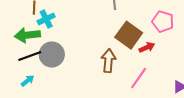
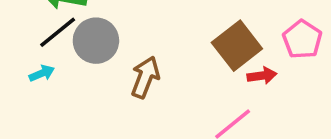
black line: (30, 56) -> (58, 32), turned -35
brown arrow: (108, 61) -> (145, 77), moved

